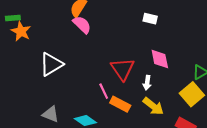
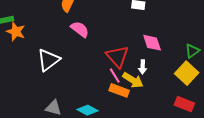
pink semicircle: (82, 25) -> (80, 29), moved
pink line: (104, 91) -> (115, 76), moved
yellow arrow: (153, 106) -> (133, 80), moved

